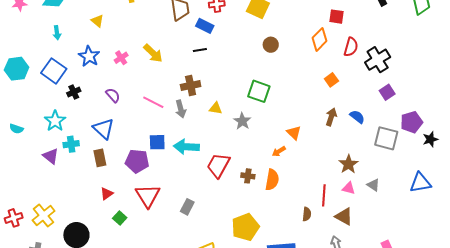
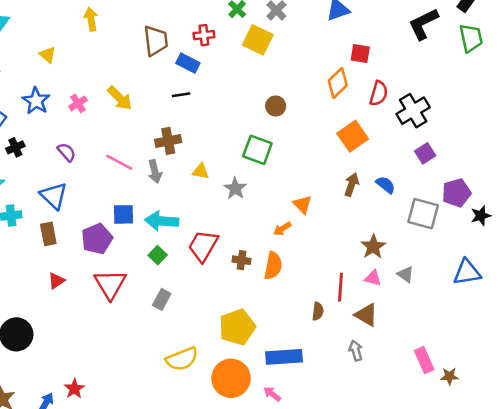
brown circle: (271, 45) -> (276, 106), moved
orange square: (331, 80) -> (353, 136), size x1.6
purple pentagon: (137, 161) -> (97, 239), turned -30
green square: (120, 218) -> (158, 255), moved

